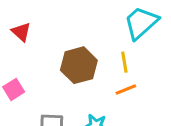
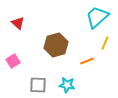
yellow line: (124, 62) -> (105, 43), moved, turned 32

